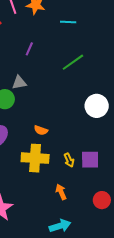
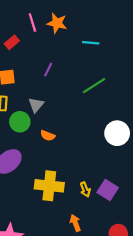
gray triangle: (19, 83) -> (36, 105), turned -42
orange semicircle: (41, 130) -> (48, 136), moved
purple square: (90, 160) -> (108, 190), turned 30

